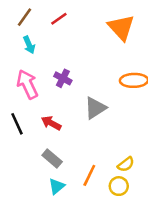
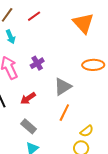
purple cross: (63, 78) -> (37, 63), turned 32
red arrow: (51, 123) -> (28, 98), turned -63
orange line: (89, 175) -> (64, 113), moved

